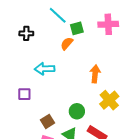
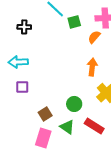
orange semicircle: (67, 44) -> (94, 37), moved
cyan arrow: (45, 69) -> (18, 62), moved

